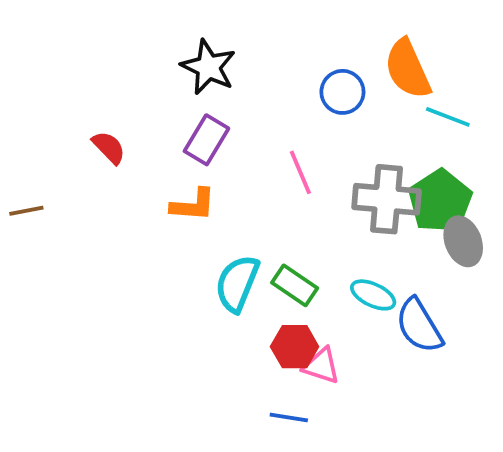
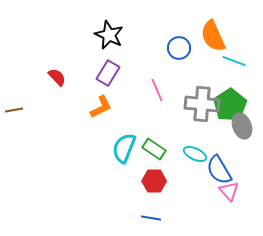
orange L-shape: (193, 205) -> (101, 107), turned -30
pink triangle: (321, 366) -> (229, 191), moved, turned 30

